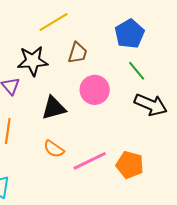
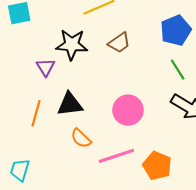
brown trapezoid: (78, 53) -> (119, 43), turned 30
pink circle: (95, 90) -> (128, 110), moved
black triangle: (54, 108) -> (70, 104), moved

